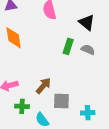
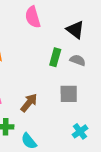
gray square: (61, 101) -> (69, 94), moved
cyan cross: (88, 113) -> (80, 131), turned -32

